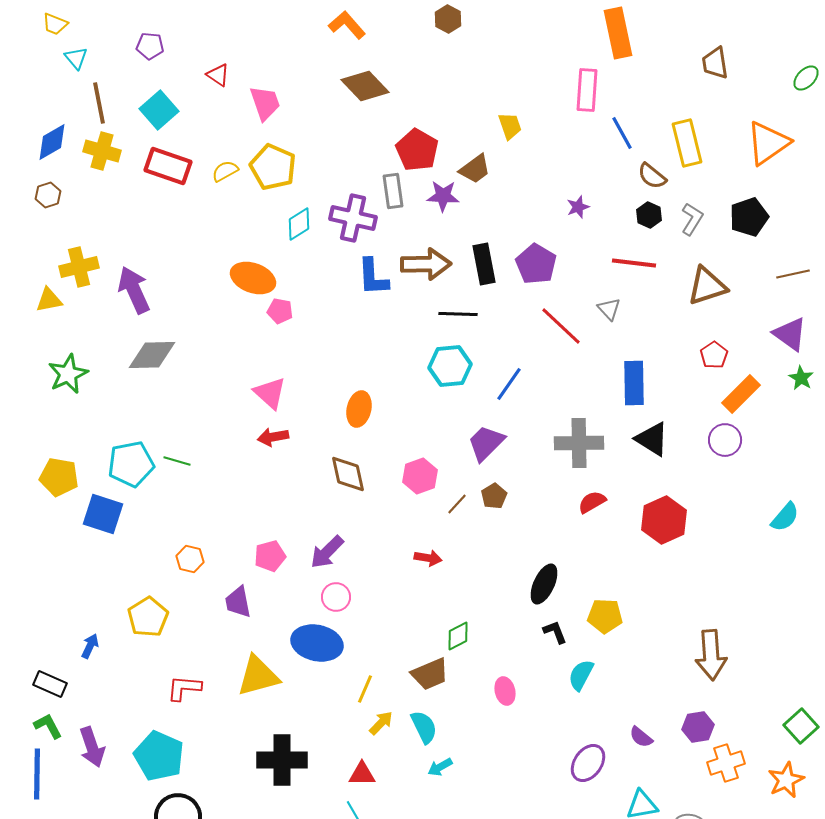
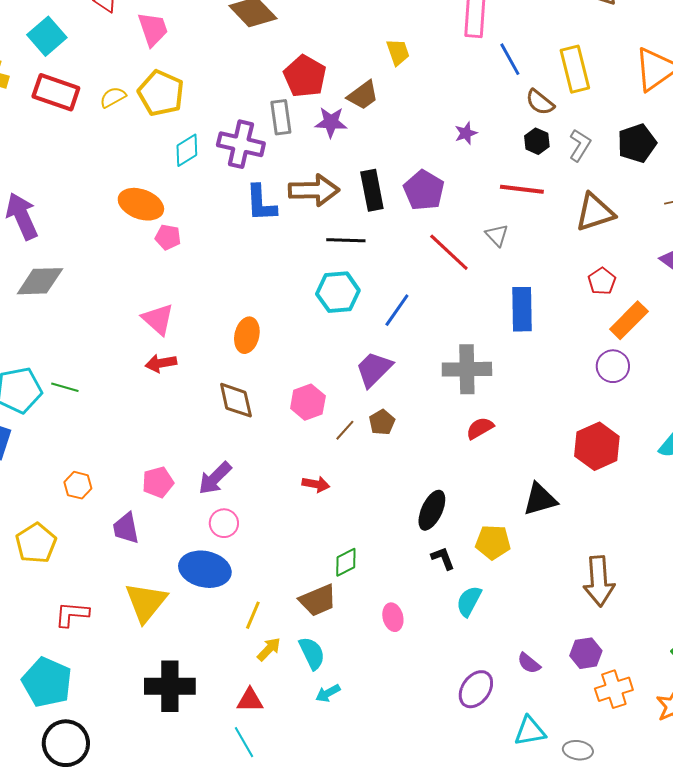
black triangle: (652, 439) -> (540, 499), moved, turned -48
red hexagon: (664, 520) -> (597, 446), moved
yellow triangle: (258, 676) -> (146, 602), turned -36

